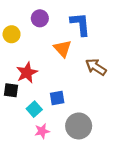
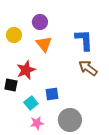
blue L-shape: (80, 24) -> (84, 40), moved
orange triangle: (63, 49) -> (44, 44), moved

